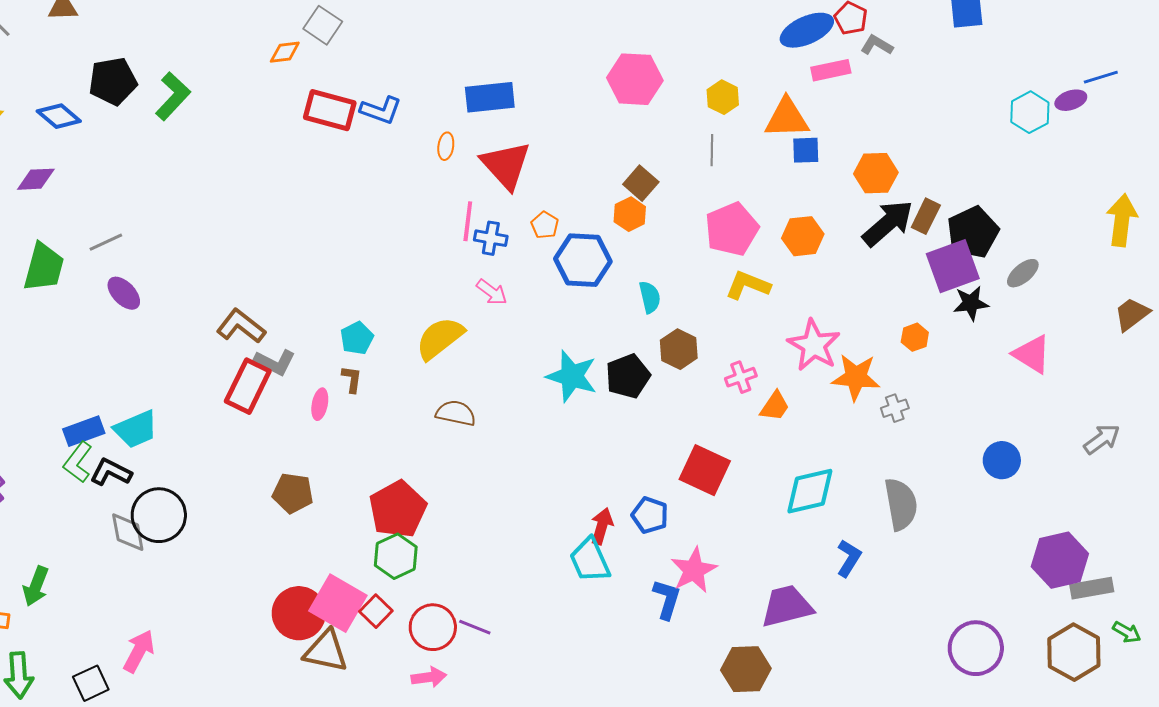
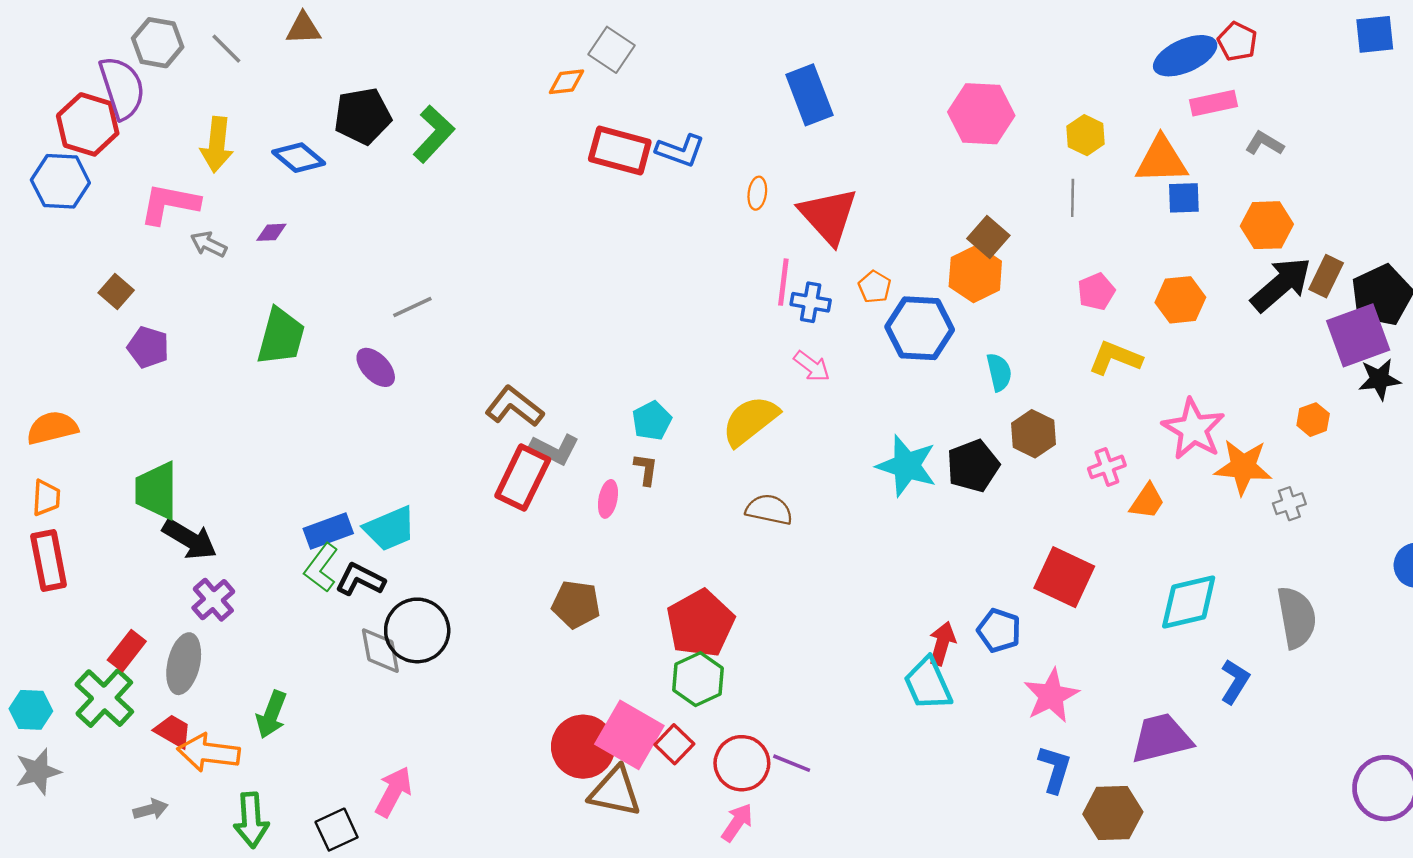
gray L-shape: (877, 45) -> (1265, 143), moved
blue rectangle: (490, 97) -> (809, 95), moved, turned 75
purple diamond: (36, 179) -> (271, 232), size x0.7
orange hexagon: (630, 214) -> (975, 274), size x1.4
pink pentagon: (732, 229) -> (1096, 292), size x0.6
gray line: (106, 242) -> (412, 307), moved
blue L-shape: (667, 599) -> (1055, 769), moved
pink arrow: (429, 677) -> (737, 822), turned -48

